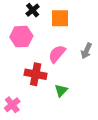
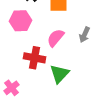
green triangle: (61, 90) -> (60, 74), size x1.5

